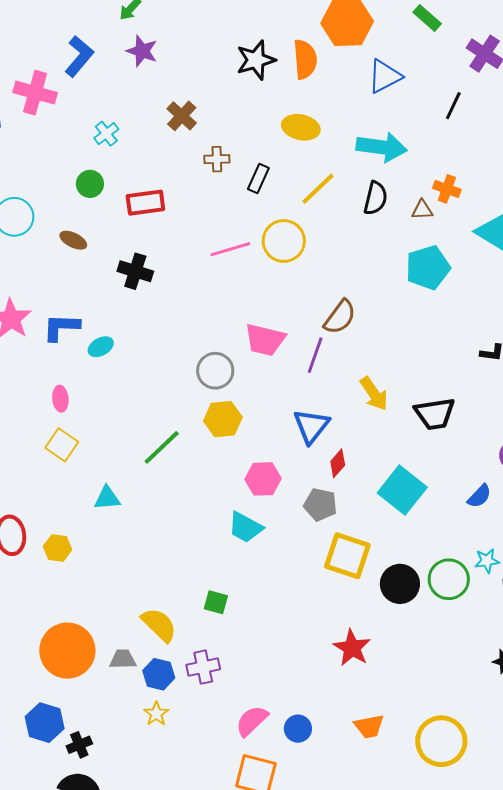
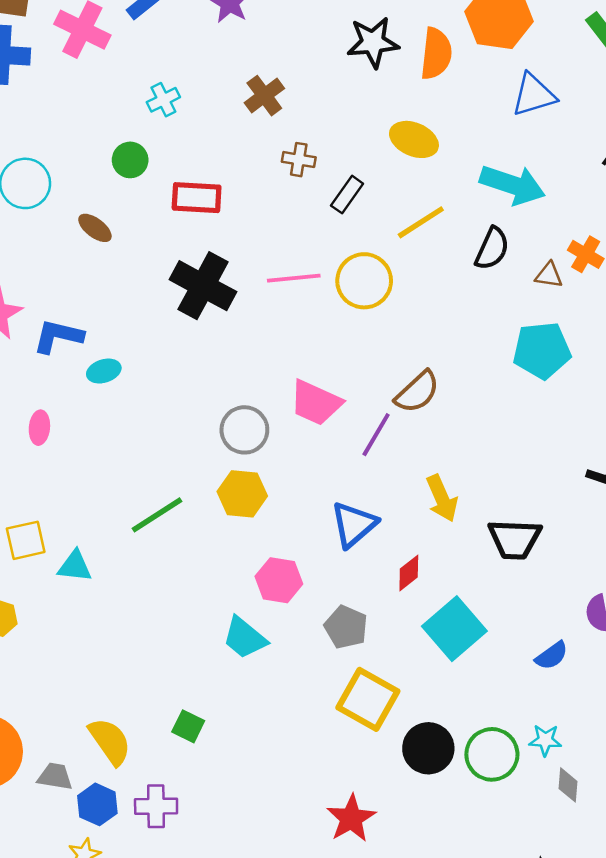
black cross: (135, 271) -> (203, 286), moved, size x1.4
yellow square: (62, 445) -> (26, 540), moved, turned 32
red diamond: (338, 463) -> (409, 573), moved

